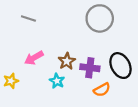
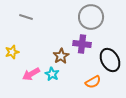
pink arrow: (34, 58) -> (31, 74), moved
purple cross: (90, 68) -> (82, 44), moved
yellow star: (11, 81) -> (12, 52), moved

